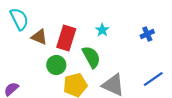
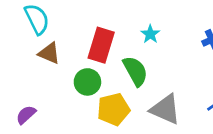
brown triangle: (39, 37) -> (49, 53), moved

